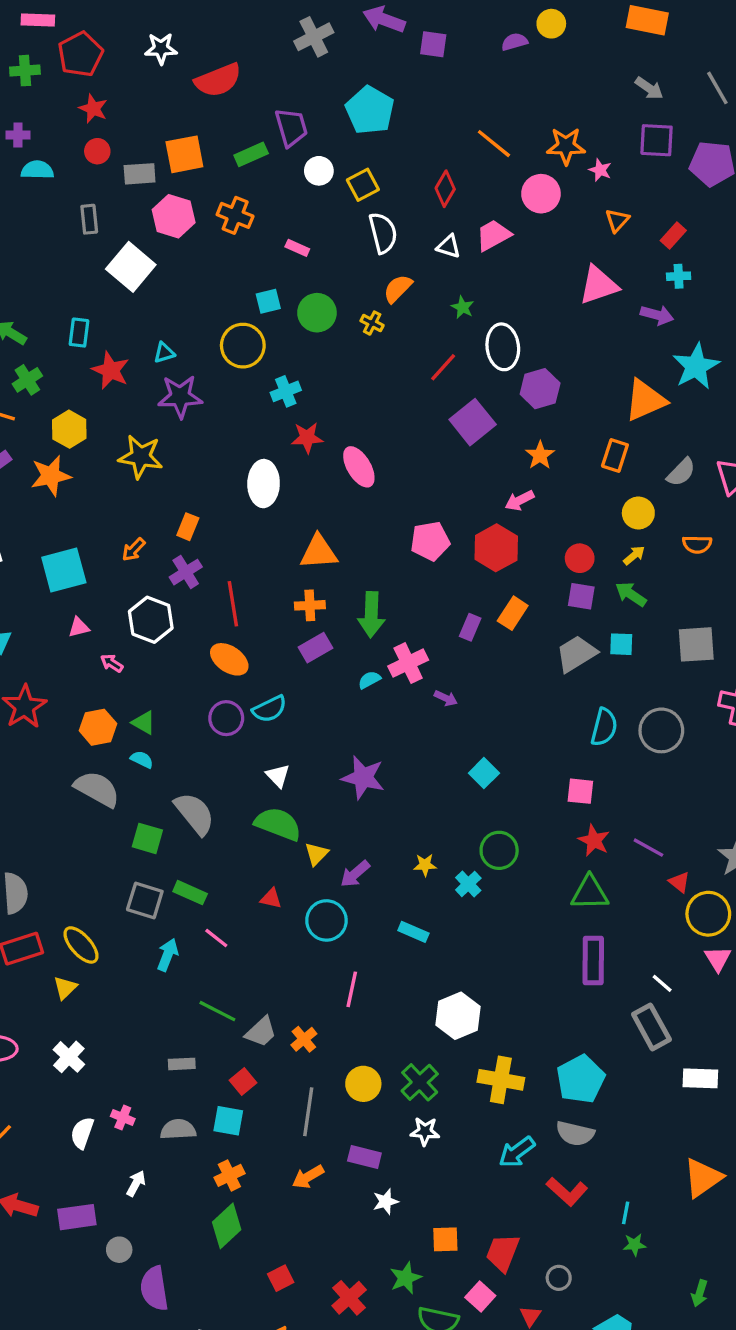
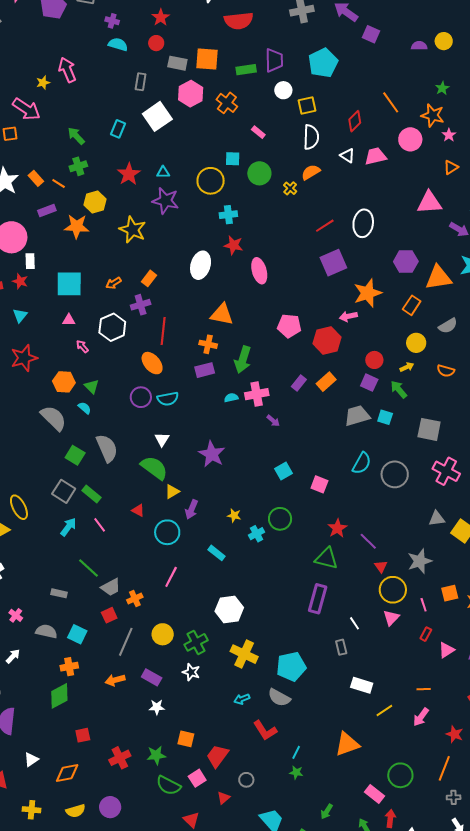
green star: (463, 307) -> (442, 88), moved
cyan rectangle: (79, 333) -> (118, 129), moved
purple hexagon: (540, 389) -> (406, 262), moved
orange star: (540, 455) -> (368, 293), size x1.6
pink square: (580, 791) -> (319, 484), moved
purple arrow: (355, 874) -> (191, 509), turned -42
gray rectangle: (651, 1027) -> (341, 647), size x0.6
red square: (243, 1082) -> (109, 615), moved
cyan arrow: (517, 1152) -> (242, 699), size x0.7

